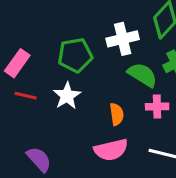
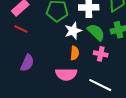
white star: (67, 96) -> (73, 31), moved
purple semicircle: (39, 159) -> (27, 63), moved, turned 54

